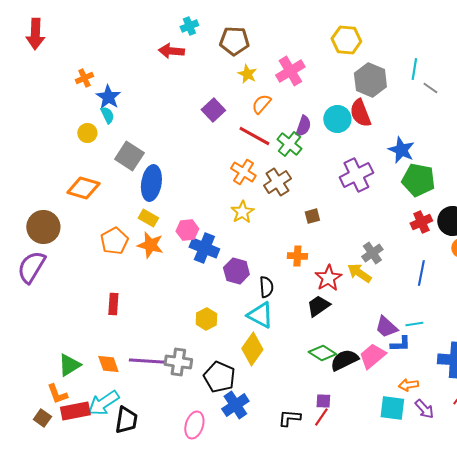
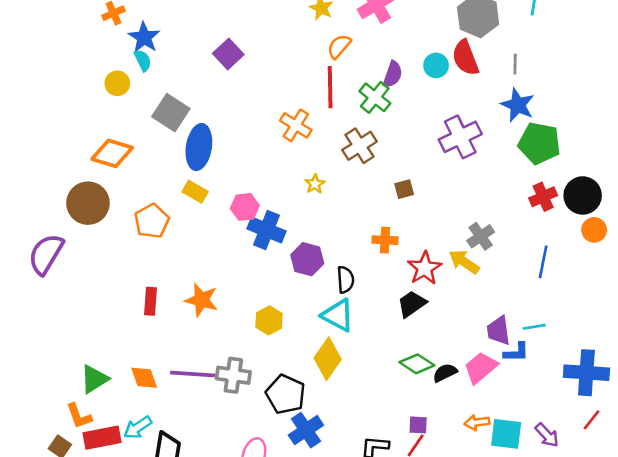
gray line: (430, 88) -> (515, 64), moved, turned 56
purple square: (213, 110) -> (228, 54), moved
cyan circle: (337, 119) -> (436, 65), size x0.7
red line: (254, 136) -> (330, 87), turned 60
orange cross: (243, 172) -> (296, 125), moved
yellow star: (242, 212) -> (315, 184), size x0.7
brown circle: (43, 227) -> (88, 203), moved
orange star: (150, 245) -> (201, 300), moved
purple trapezoid: (386, 327) -> (498, 331), turned 40
black semicircle: (344, 360) -> (445, 373), size x0.7
orange arrow: (408, 385) -> (477, 422), moved
cyan arrow: (103, 403) -> (138, 428), size x0.7

